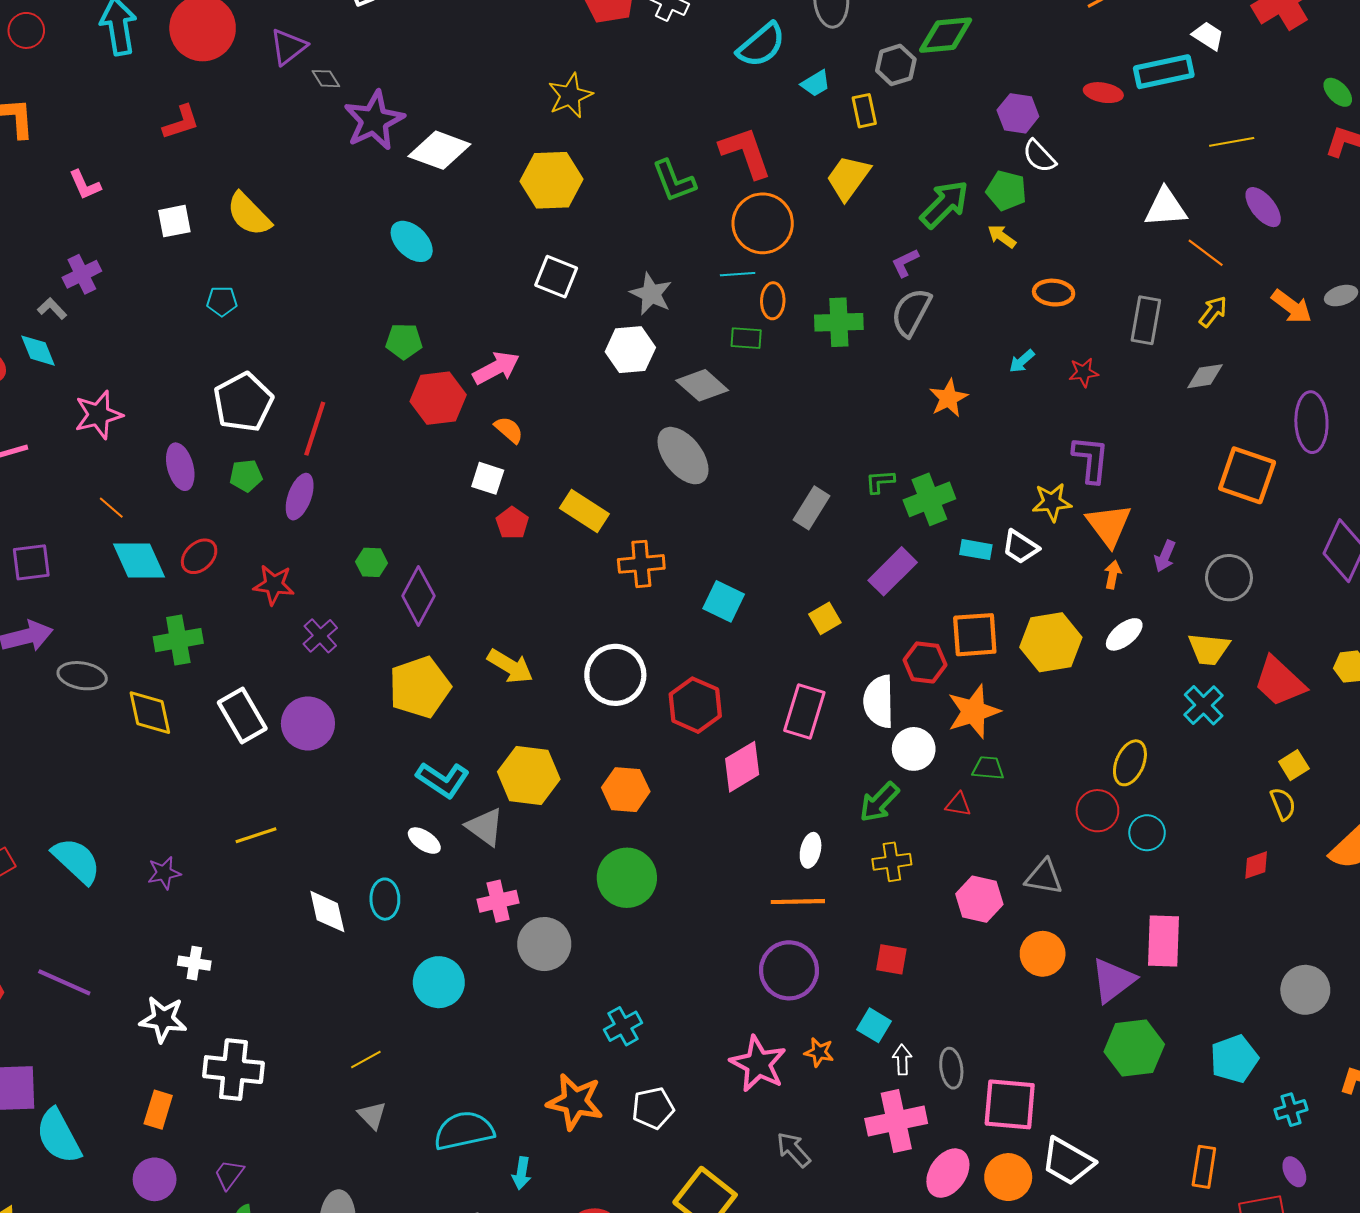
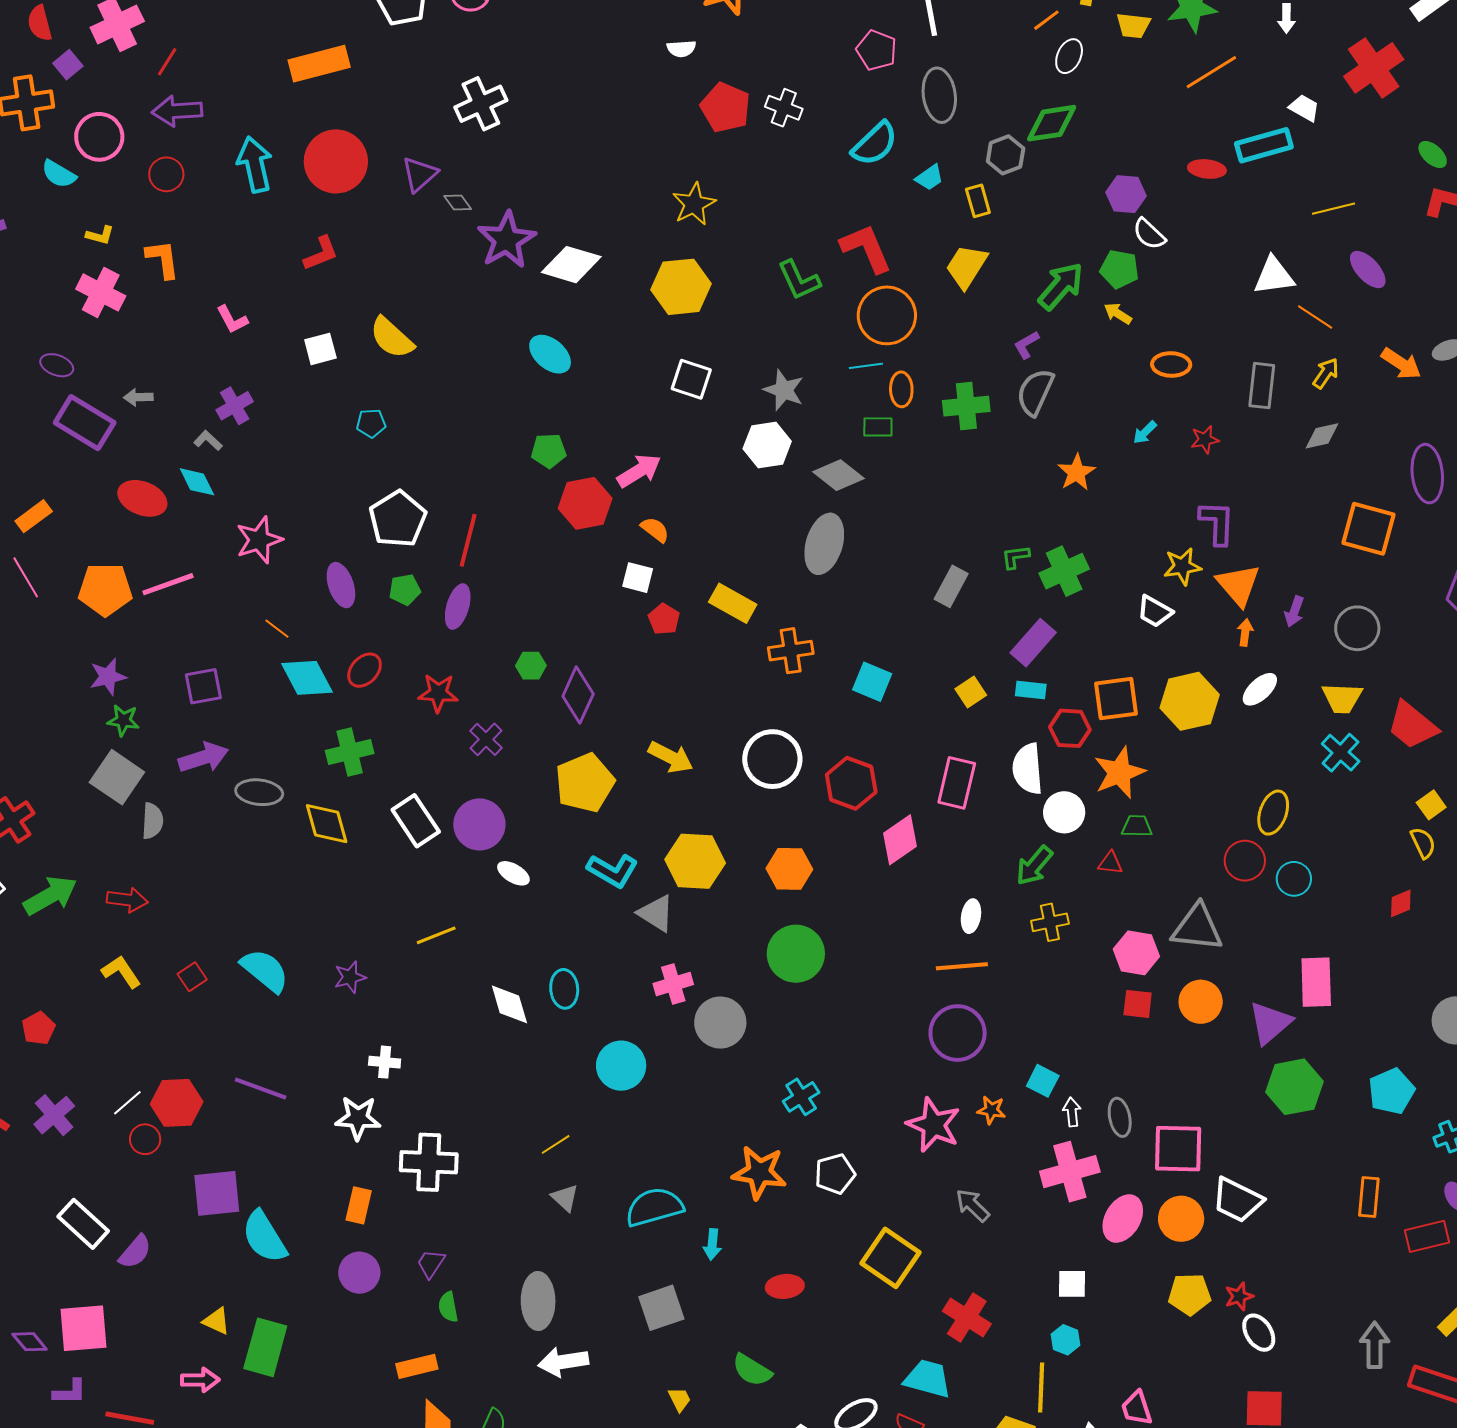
gray ellipse: (683, 456) -> (824, 544), turned 58
cyan rectangle: (976, 550) -> (1031, 690), moved
white ellipse: (424, 841) -> (513, 873), moved
gray triangle: (1044, 877) -> (1197, 928), size x1.4
red square: (891, 959) -> (1138, 1004), moved

